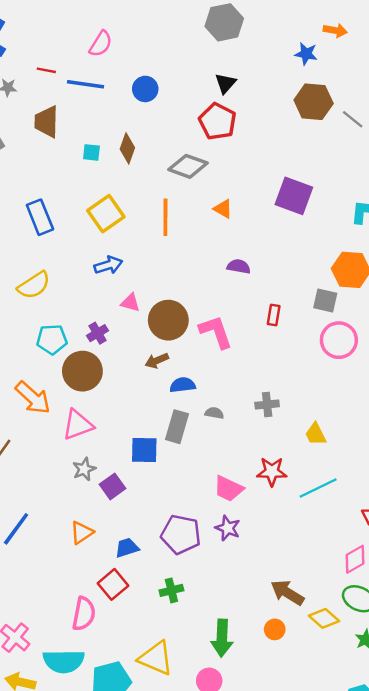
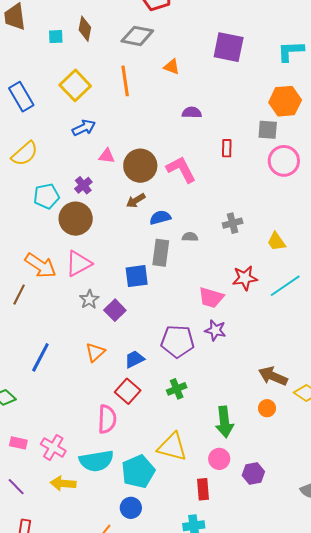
orange arrow: (33, 398) -> (40, 266), moved

